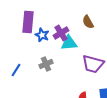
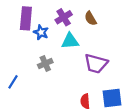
purple cross: (61, 33) -> (64, 17), moved
blue line: (16, 70) -> (13, 82), moved

